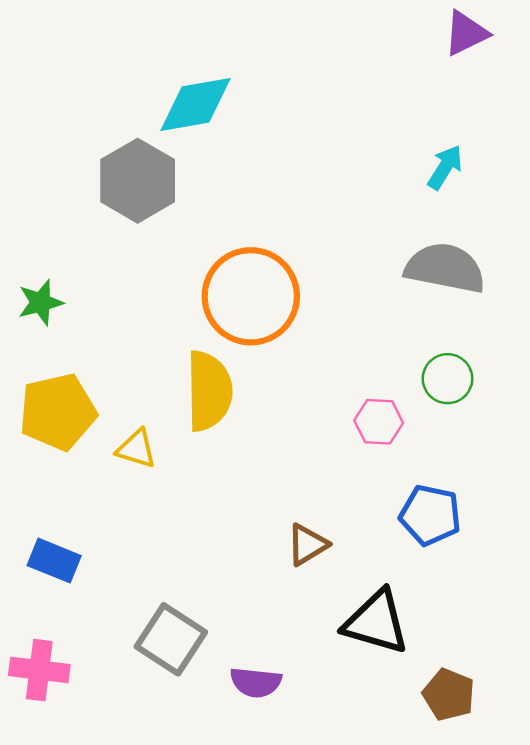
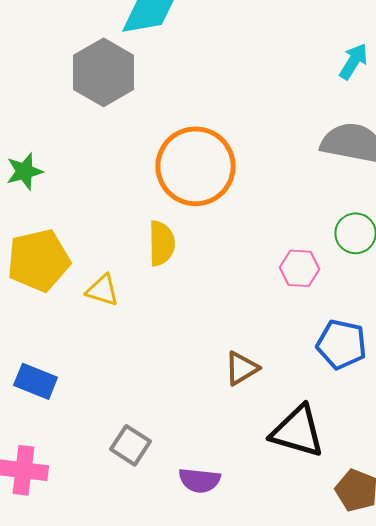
yellow semicircle: (209, 391) -> (162, 243), size x0.7
gray square: (171, 639) -> (131, 445), size x0.7

